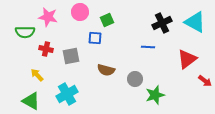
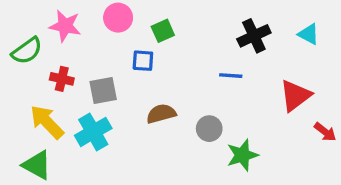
cyan triangle: (195, 22) -> (309, 34), size x0.6
green semicircle: (25, 32) -> (27, 51), turned -36
brown semicircle: (106, 70) -> (161, 114), turned 150
yellow arrow: (37, 75) -> (47, 122), size x1.6
cyan cross: (67, 94) -> (93, 132), moved

